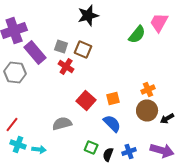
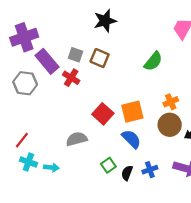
green semicircle: (137, 34) -> (153, 61), moved
red cross: (66, 66) -> (71, 78), moved
orange square: (113, 98) -> (132, 112), size x1.5
green square: (91, 148) -> (108, 165), turned 32

